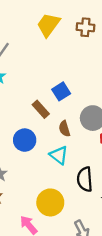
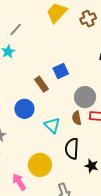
brown cross: (85, 27) -> (88, 19), turned -35
brown semicircle: (64, 129) -> (77, 118), moved

